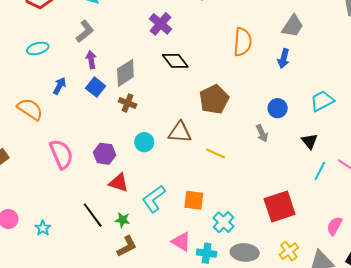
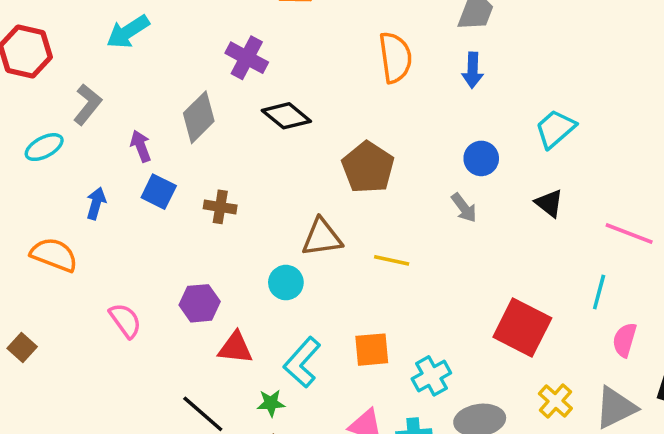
gray L-shape: (85, 31) -> (88, 104), moved
gray diamond: (125, 73) -> (199, 117), moved
cyan circle: (144, 142) -> (286, 283), moved
pink semicircle: (61, 154) -> (125, 320), size x0.7
cyan line: (320, 171) -> (599, 292), moved
red square: (280, 207) -> (522, 327), turned -32
green star: (122, 220) -> (271, 403), moved
cyan cross: (224, 222) -> (431, 376), turned 30

